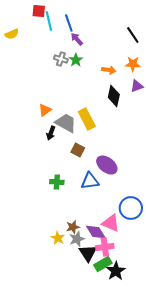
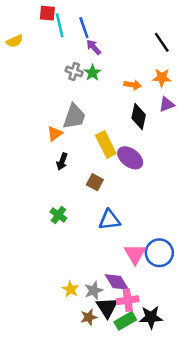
gray trapezoid: (66, 123) -> (74, 117), moved, turned 80
purple ellipse: (107, 165) -> (130, 158), moved
green cross: (57, 182) -> (58, 215), moved, turned 32
pink triangle: (111, 223) -> (135, 254), moved, turned 36
brown star: (73, 227) -> (89, 317), moved
black star: (116, 271) -> (151, 317), moved, turned 30

